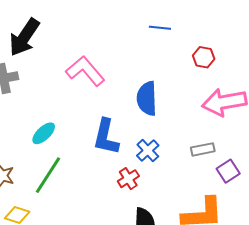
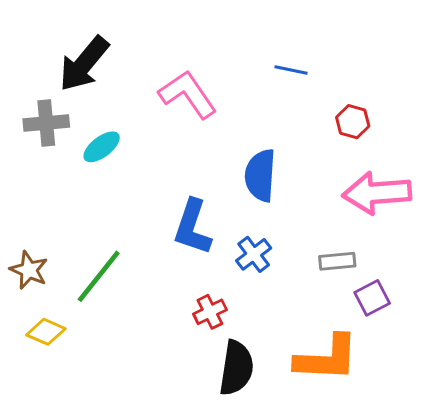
pink L-shape: (85, 71) -> (188, 94), moved
cyan ellipse: (44, 133) -> (102, 147), moved
red cross: (128, 179) -> (210, 312), moved

